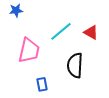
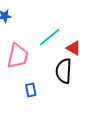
red triangle: (91, 32) -> (74, 48), moved

